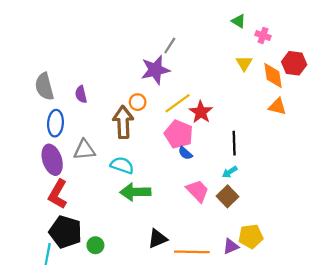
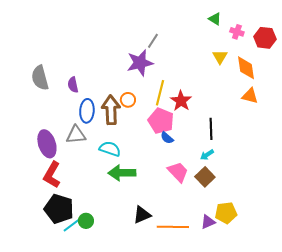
red hexagon: (294, 63) -> (265, 38), moved
orange circle: (138, 102) -> (128, 100), moved
yellow line: (178, 103) -> (160, 93), turned -40
blue ellipse: (55, 123) -> (87, 111), moved
cyan line: (48, 254) -> (72, 225), moved, turned 42

